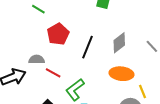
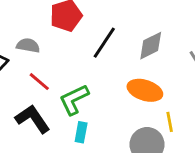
red line: (53, 73) -> (39, 82), moved

